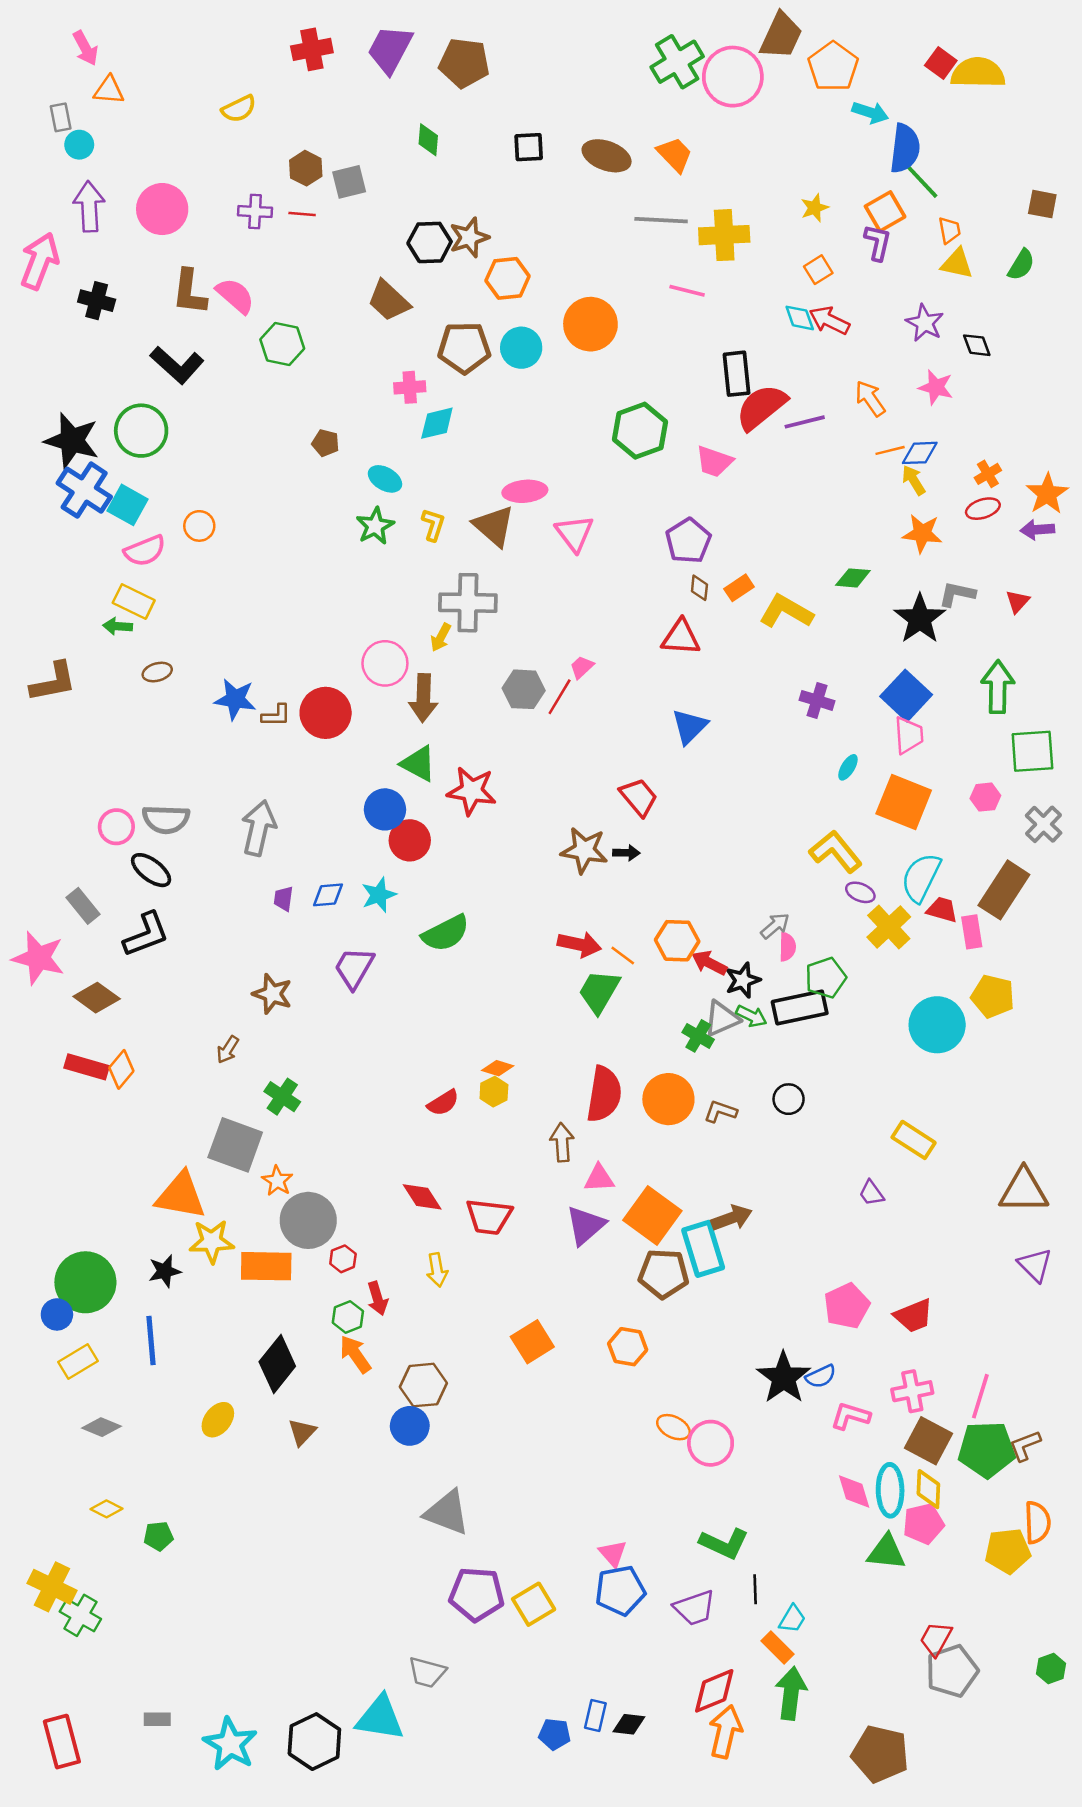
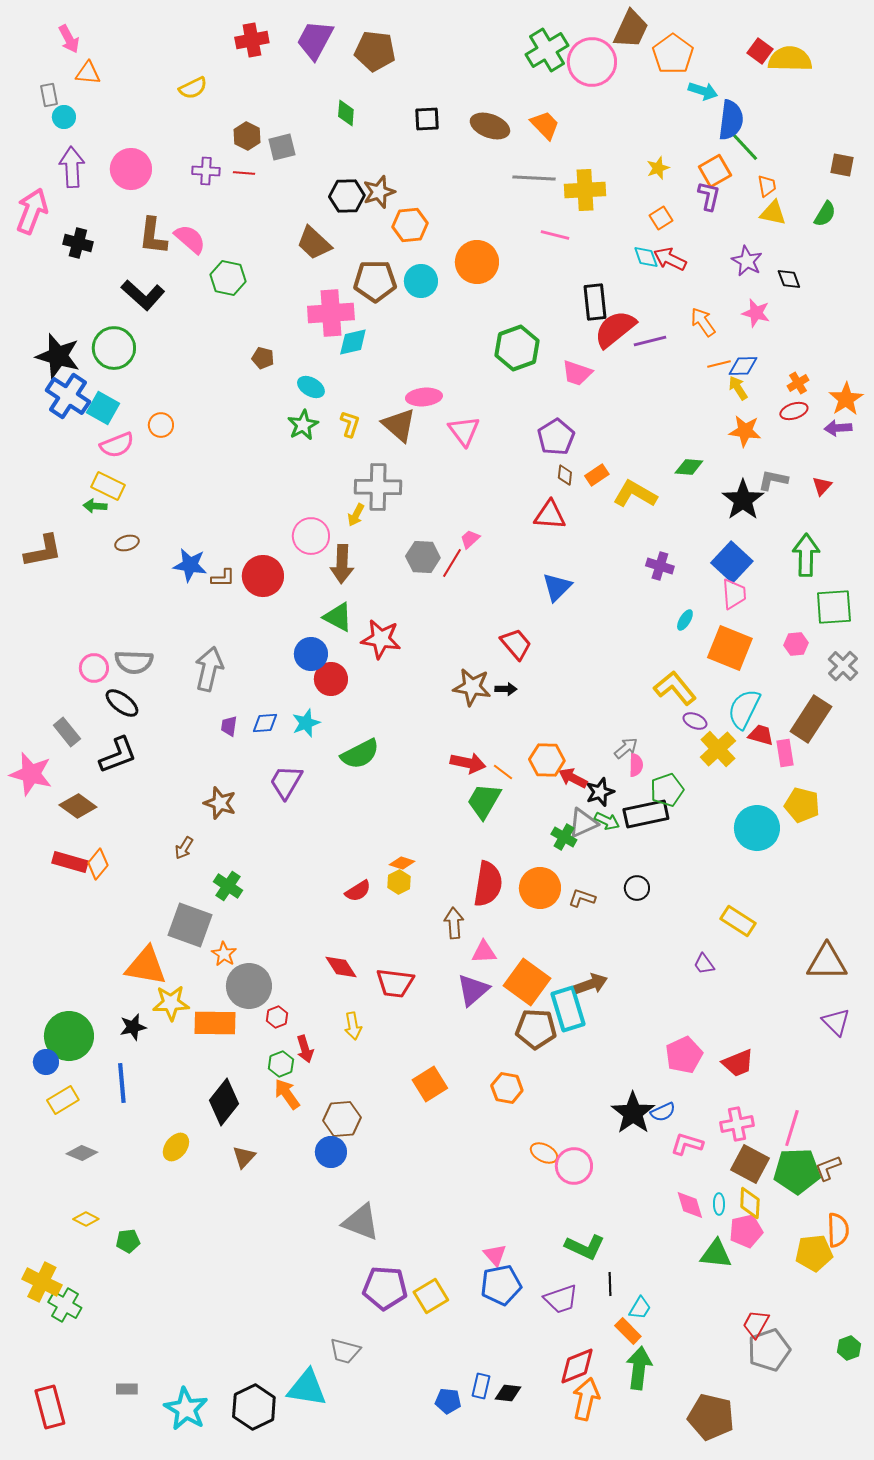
pink cross: (410, 387) -> (331, 313), size x1.8
cyan ellipse: (890, 1490) -> (719, 1204), size x0.5

